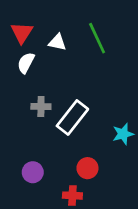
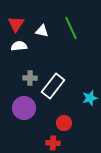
white semicircle: (26, 63) -> (19, 46), turned 56
purple circle: (33, 172) -> (24, 108), moved, size x1.5

